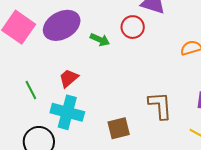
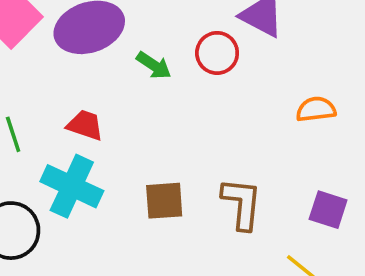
red trapezoid: (69, 78) -> (85, 125), turned 50
brown square: (119, 128) -> (164, 201), moved

